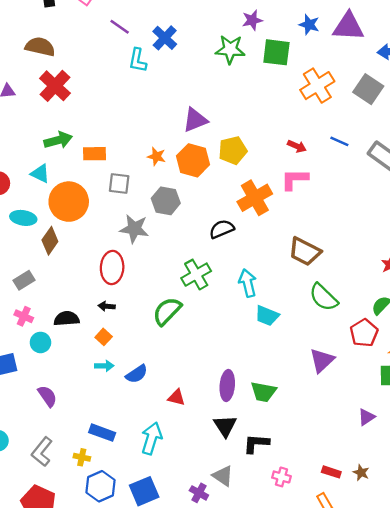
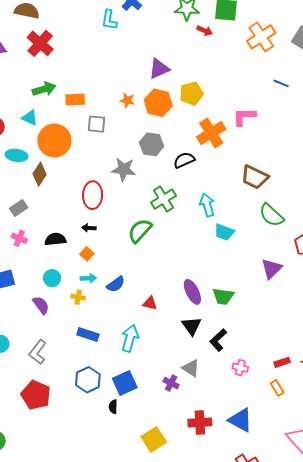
red arrow: (297, 146) -> (205, 31), moved
gray hexagon: (166, 201) -> (152, 144), moved
gray star: (134, 229) -> (124, 169), moved
cyan circle: (40, 342) -> (52, 278), moved
purple ellipse: (227, 385) -> (192, 292), turned -30
black L-shape: (256, 443) -> (218, 340), turned -45
yellow cross: (82, 457) -> (78, 297), moved
red rectangle: (331, 472) -> (282, 362), turned -35

